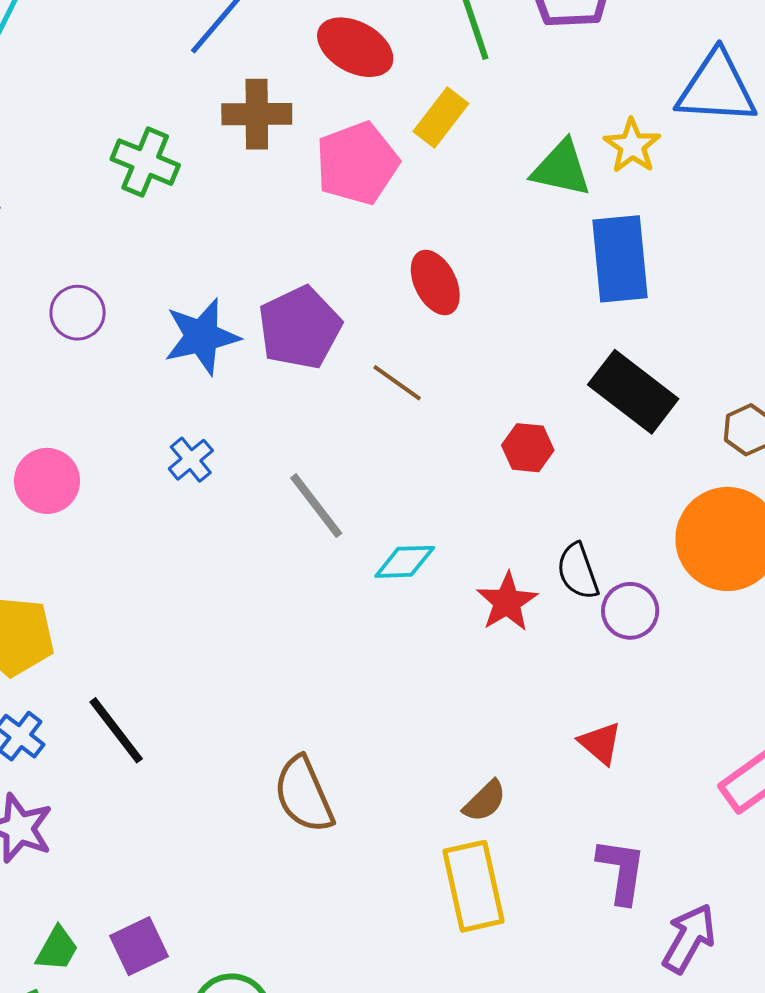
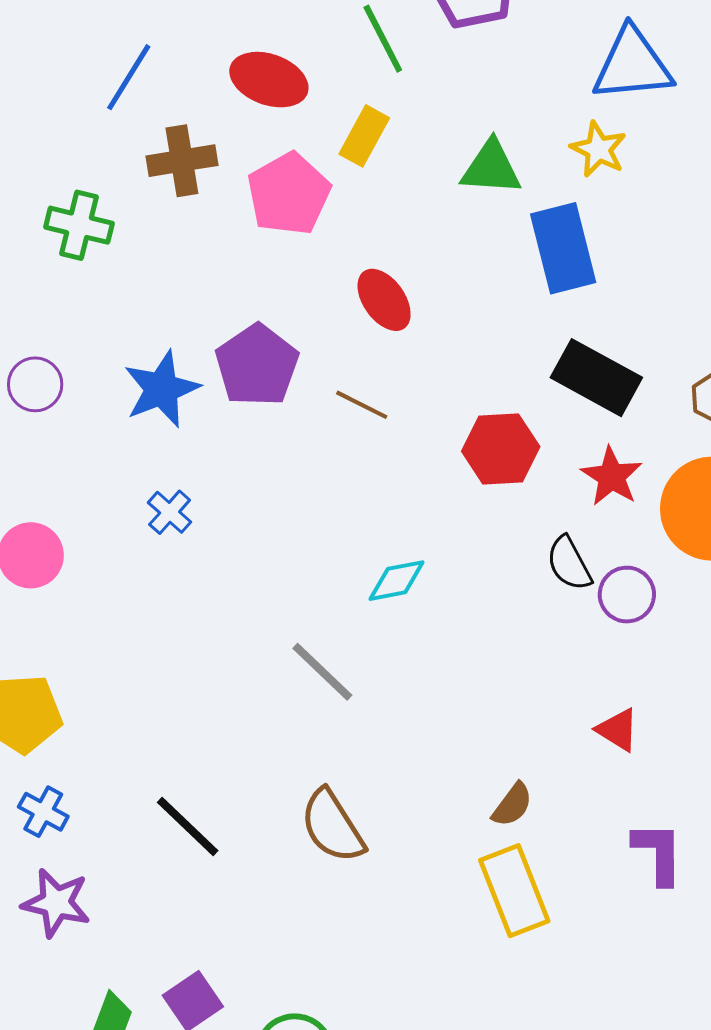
yellow star: (632, 146) -> (599, 149), moved
red hexagon: (528, 448) -> (501, 449), size x1.5
gray line: (316, 506) -> (322, 672), moved
red star: (507, 602) -> (612, 476), moved
black line: (116, 730) -> (188, 827), moved

